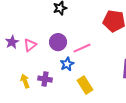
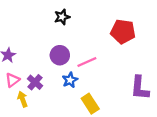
pink triangle: (30, 45) -> (12, 80), moved
purple cross: (45, 79) -> (35, 82), moved, turned 32

